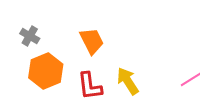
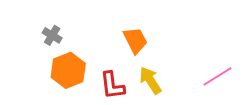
orange trapezoid: (92, 41) -> (135, 40), moved

